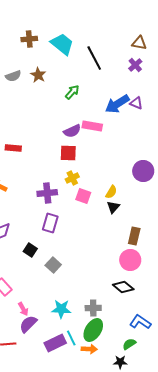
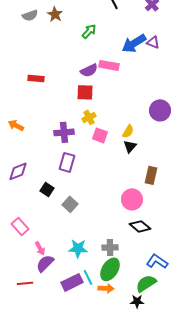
red rectangle: (13, 148) -> (36, 78), moved
pink circle: (130, 260) -> (132, 199), moved
green semicircle: (129, 344) -> (146, 283), size x1.5

